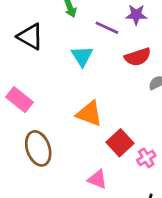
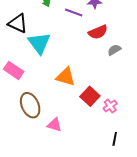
cyan triangle: (82, 56) -> (39, 43), moved, size x1.4
pink triangle: (97, 179) -> (54, 125), moved

